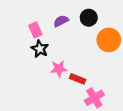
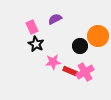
black circle: (89, 18) -> (80, 46), moved
pink cross: (94, 98) -> (85, 72), moved

